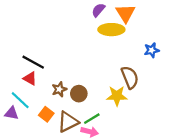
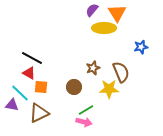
brown star: (59, 89) -> (93, 68), moved
orange square: (46, 114) -> (41, 87), moved, turned -32
brown triangle: (68, 122) -> (39, 113), moved

